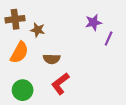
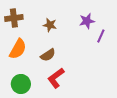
brown star: (38, 30) -> (50, 25), moved
brown semicircle: (52, 59) -> (48, 55), turned -35

